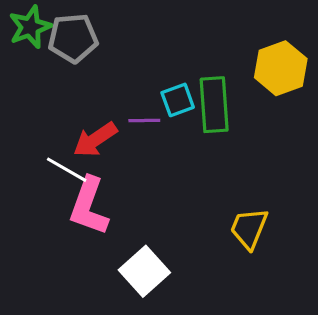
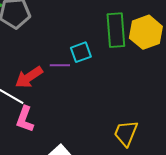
green rectangle: (214, 105) -> (116, 30), moved
pink L-shape: (89, 206) -> (25, 119), size x0.7

